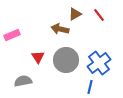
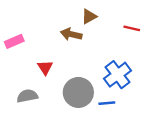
red line: (99, 15) -> (132, 28), moved, turned -40
gray circle: (66, 60) -> (78, 92), moved
blue line: (90, 87) -> (107, 103), turned 72

